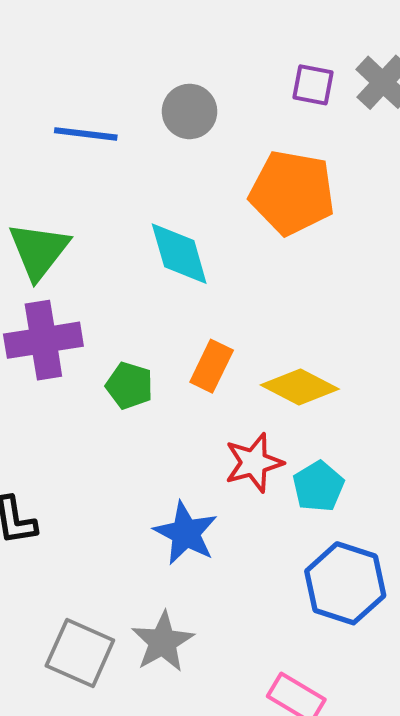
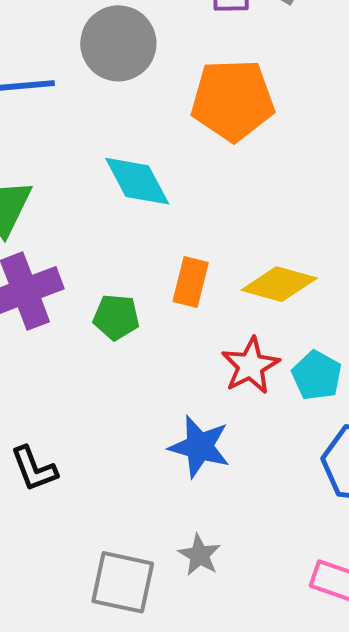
gray circle: (190, 111) -> (118, 43), size x1.4
gray star: (163, 642) -> (199, 555), size x0.7

